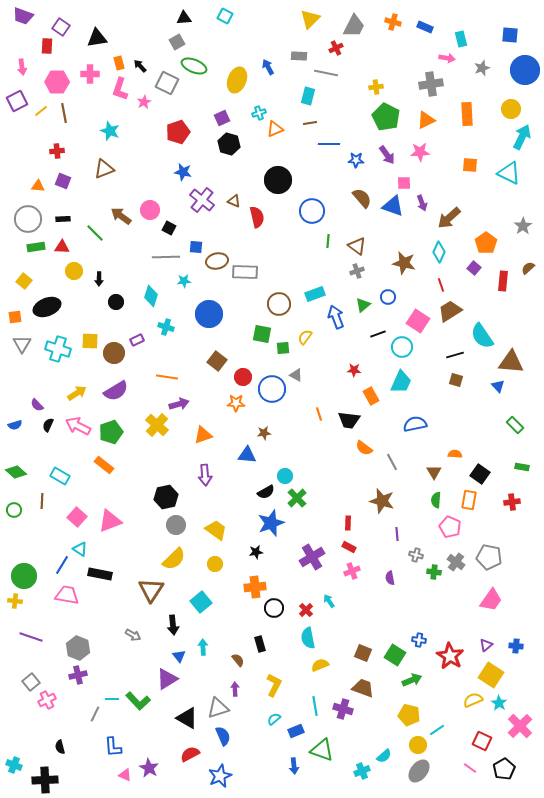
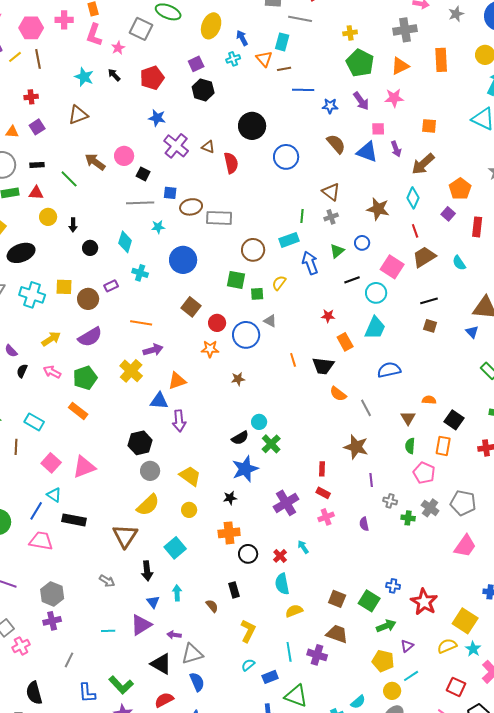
black arrow: (140, 66) -> (114, 75), moved
blue arrow: (268, 67) -> (242, 38), moved
orange triangle: (275, 129) -> (264, 59), moved, turned -48
orange square: (470, 165) -> (429, 126), moved
purple square: (63, 181) -> (37, 127), turned 35
green line: (328, 241) -> (302, 216), moved
cyan semicircle: (482, 336) -> (459, 263), moved, size x0.6
pink arrow: (78, 426) -> (52, 372), size x0.7
blue triangle: (247, 455) -> (159, 401), moved
purple triangle: (486, 645) -> (407, 646), moved
purple arrow: (235, 689) -> (174, 635), moved, turned -80
cyan line: (112, 699) -> (108, 631), moved
green L-shape: (138, 701) -> (121, 685), moved
black semicircle: (60, 747) -> (34, 693), size x1.6

